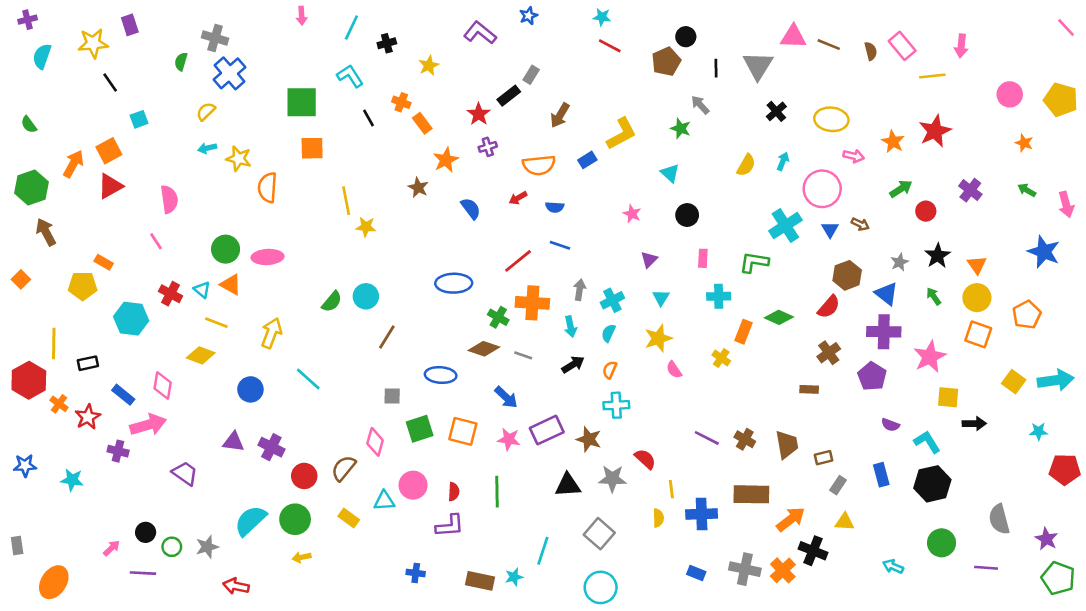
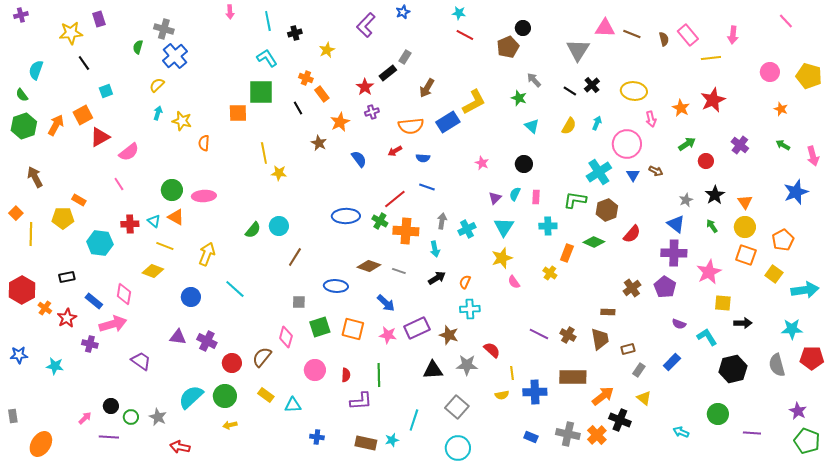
cyan line: (351, 28) -> (268, 21), turned -36
pink line: (1066, 28) -> (786, 21), moved
purple L-shape: (480, 33) -> (366, 25), turned -85
cyan semicircle: (42, 56) -> (36, 70), moved
black line: (716, 68) -> (570, 91), moved, turned -56
green square: (302, 102) -> (261, 92), moved
black line: (368, 118) -> (298, 108), moved
cyan arrow: (207, 148) -> (158, 113), turned 120
pink arrow: (854, 156) -> (651, 119), turned 63
blue rectangle: (587, 160) -> (448, 122), size x1.6
cyan triangle: (670, 173) -> (532, 126), moved
red triangle: (110, 186) -> (100, 137), moved
green hexagon: (31, 187) -> (24, 126), moved
orange semicircle: (268, 187) -> (204, 143), size x0.7
pink semicircle: (169, 199) -> (129, 152), turned 60
blue star: (1044, 252) -> (796, 192), turned 30
brown hexagon: (847, 275) -> (607, 210), moved
red cross: (170, 294) -> (130, 224), turned -30
cyan triangle: (661, 298) -> (504, 227), size x1.5
green cross: (498, 317) -> (380, 221), moved
cyan semicircle: (608, 333) -> (515, 194), moved
yellow line: (54, 344) -> (31, 234), moved
brown cross: (829, 353) -> (632, 288), moved
yellow square: (1014, 382) -> (774, 274), moved
brown rectangle: (809, 389) -> (608, 312), moved
cyan star: (1039, 431) -> (792, 329), size x1.5
blue rectangle: (881, 475) -> (672, 362), turned 60
black hexagon: (932, 484) -> (733, 369), moved
cyan triangle: (384, 501) -> (293, 405), moved
yellow semicircle: (658, 518) -> (502, 395), turned 80
gray semicircle: (999, 519) -> (777, 365), moved
yellow triangle: (844, 522) -> (644, 398), turned 35
purple L-shape: (450, 526) -> (361, 401), moved
gray star: (207, 547) -> (158, 417), turned -30

